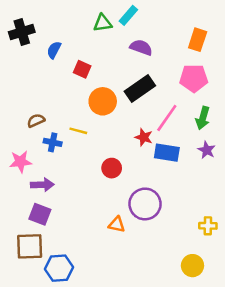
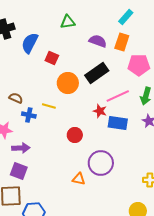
cyan rectangle: (128, 15) -> (126, 17), moved
orange rectangle: (198, 40) -> (122, 42), moved
blue semicircle: (54, 50) -> (30, 43), size x1.5
pink line: (167, 118) -> (118, 96), turned 30
brown semicircle: (36, 121) -> (16, 98), turned 48

